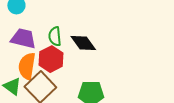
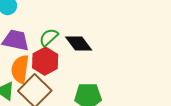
green semicircle: (55, 36) -> (49, 37), turned 54

